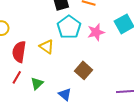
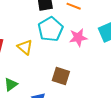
brown square: (84, 70) -> (61, 76), turned -30

